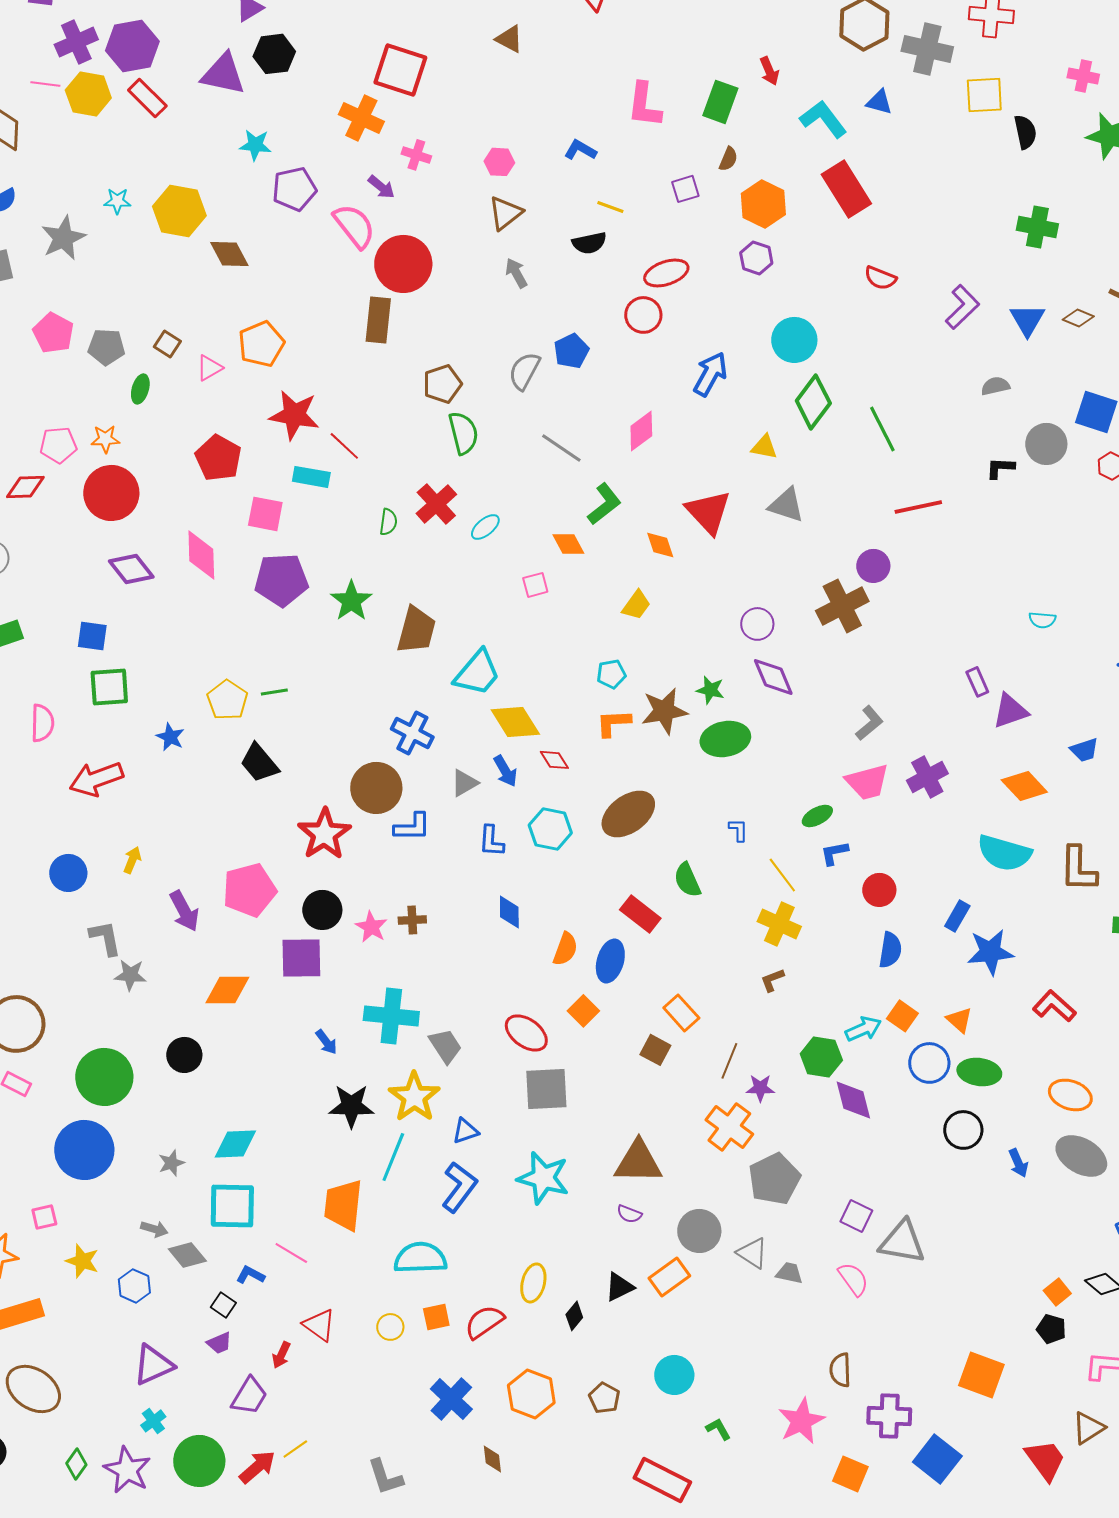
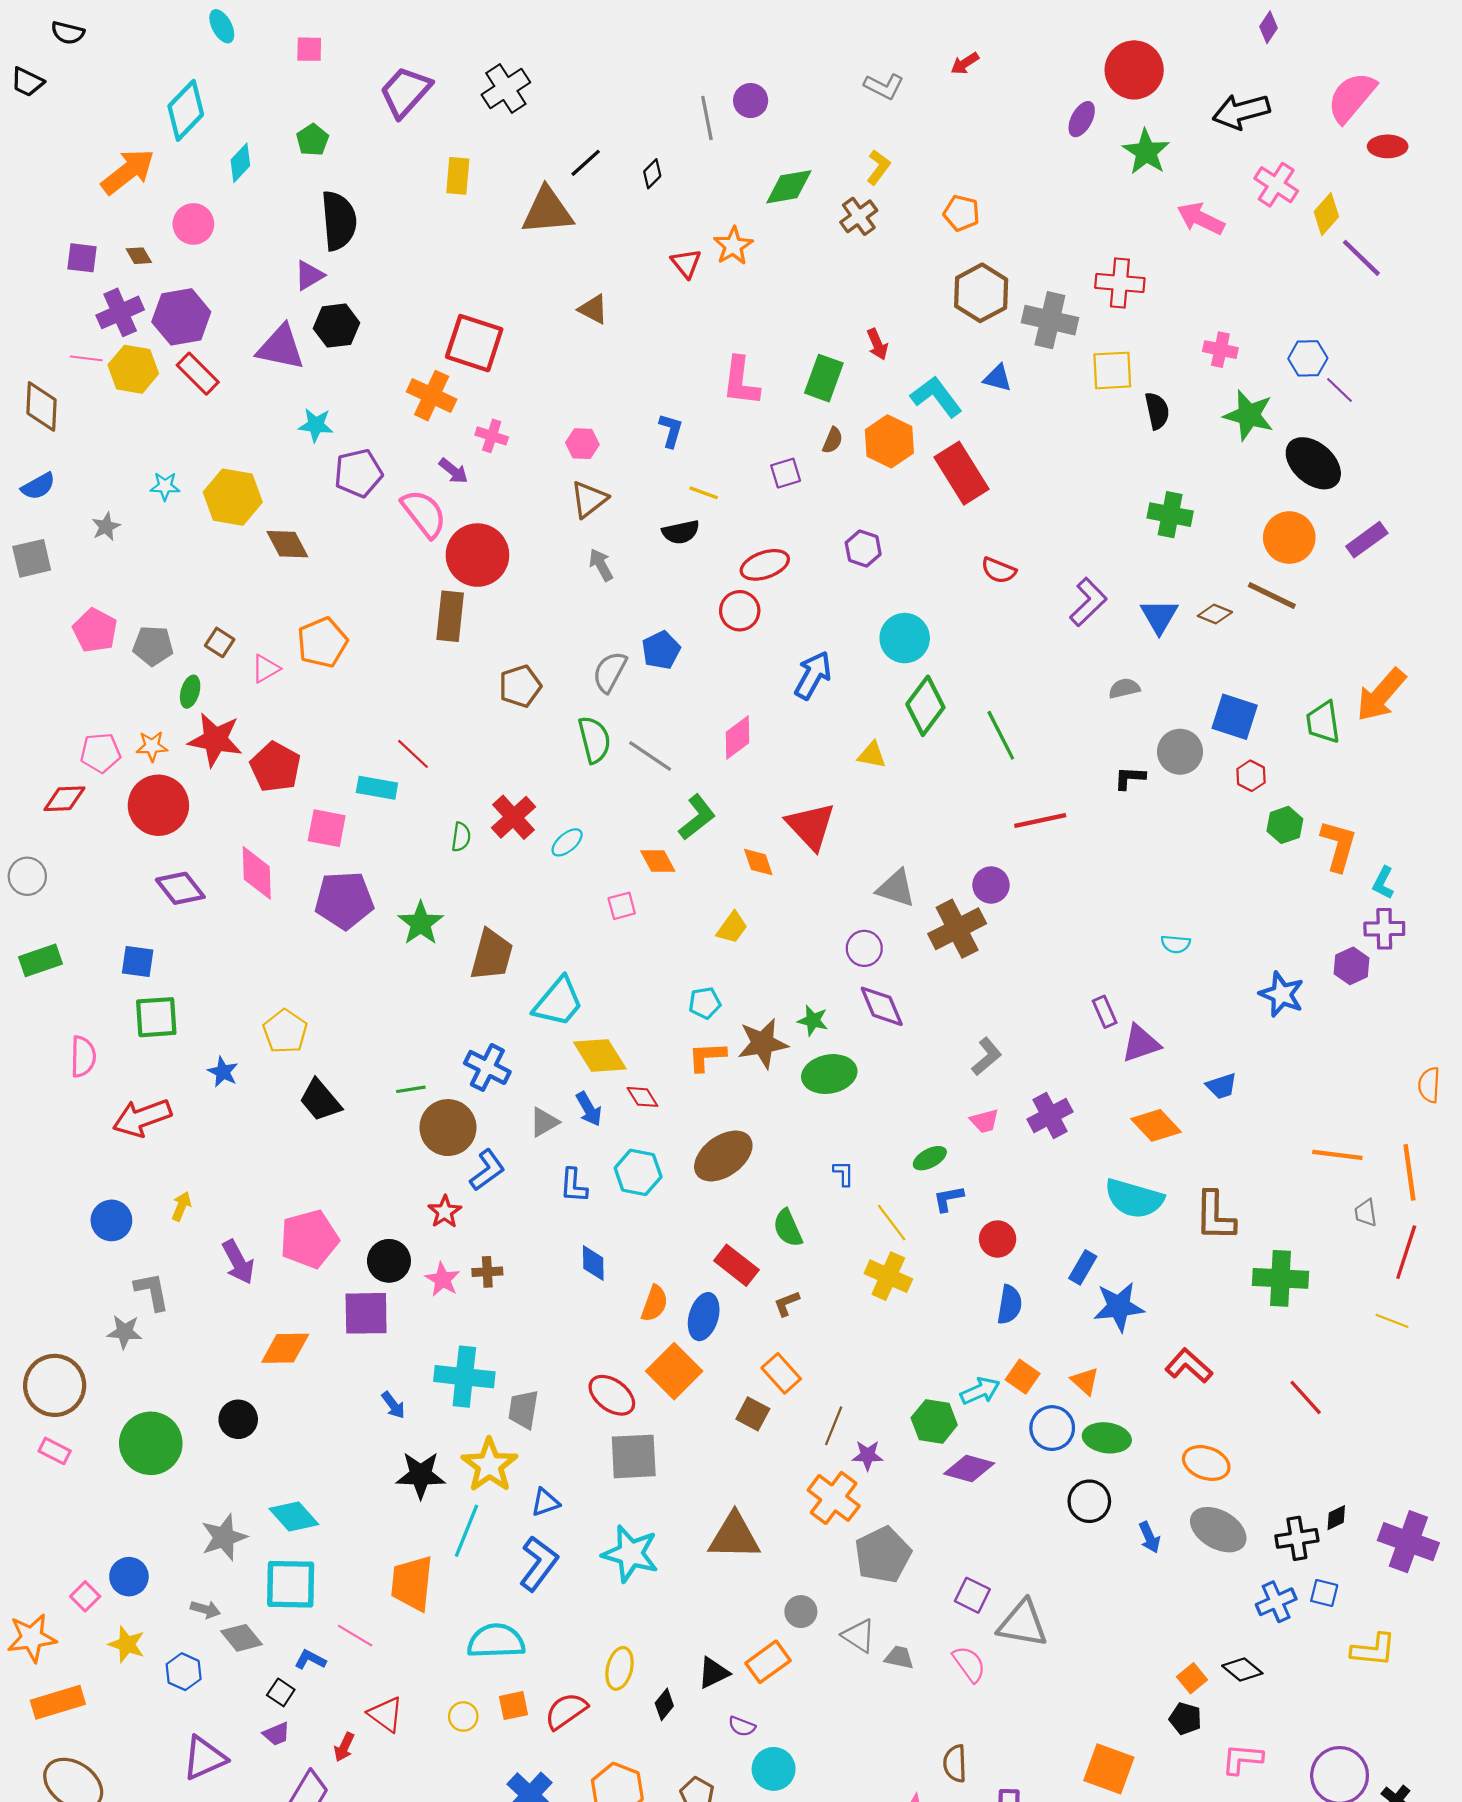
blue L-shape: (580, 150) -> (671, 430), turned 76
orange hexagon: (763, 204) -> (889, 441), moved
gray star: (63, 238) -> (106, 527), size x0.6
red star: (294, 415) -> (215, 740), moved
green semicircle: (463, 433) -> (594, 740), moved
gray triangle: (786, 505) -> (896, 888), moved
green line: (274, 692) -> (411, 1089), moved
pink trapezoid: (867, 782) -> (984, 1121), size x0.6
blue L-shape: (412, 827) -> (487, 1170), turned -36
red star: (324, 834) -> (445, 1212), moved, size x0.6
gray star: (130, 975) -> (125, 1332), moved
brown L-shape: (772, 980) -> (787, 1303), moved
orange square: (583, 1011) -> (674, 1371), size x1.6
gray trapezoid: (445, 1046) -> (523, 1409), turned -138
purple diamond: (853, 1100) -> (969, 1468), turned -60
cyan diamond: (235, 1144) -> (294, 1517), turned 51
blue circle: (84, 1150) -> (129, 1577), moved, size x0.6
gray star: (171, 1163) -> (224, 1537), size x1.6
purple semicircle: (629, 1214) -> (742, 1726), moved
pink square: (44, 1217) -> (85, 1596), turned -32
gray circle: (699, 1231) -> (801, 1612), size x0.7

